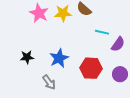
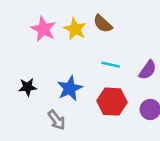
yellow star: (63, 13) -> (75, 29), turned 30
cyan line: (102, 32) -> (111, 65), moved

